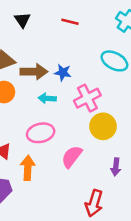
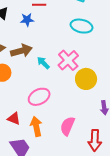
blue star: (63, 73) -> (27, 20), moved
cyan arrow: (47, 98) -> (43, 63), moved, turned 56
pink semicircle: (72, 157) -> (67, 126), moved

